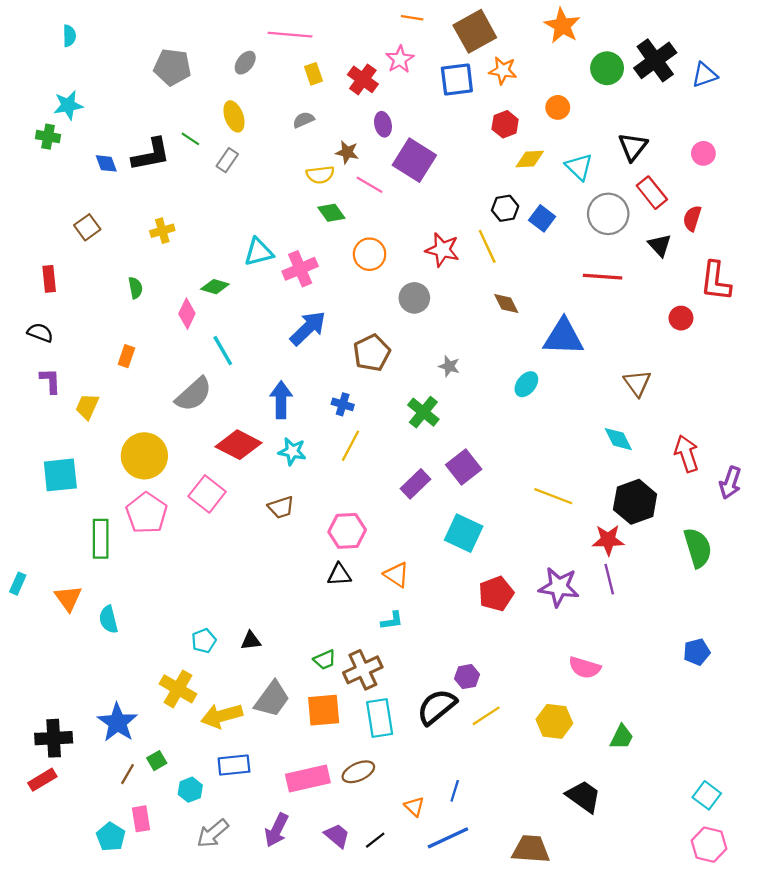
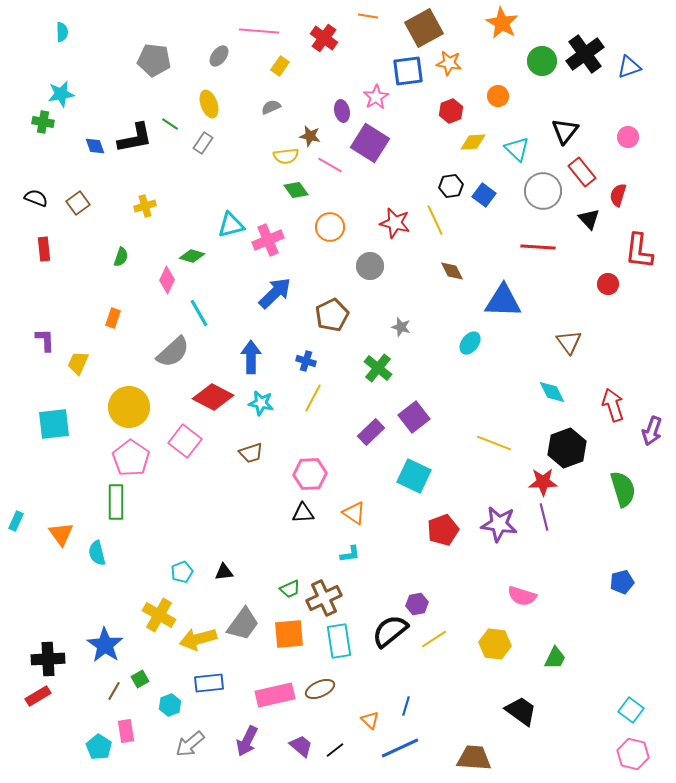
pink star: (400, 59) -> (376, 97), moved
yellow rectangle: (314, 74) -> (280, 66), turned 54
red cross: (363, 79) -> (324, 38), moved
green semicircle: (135, 288) -> (121, 257), turned 30
black semicircle: (40, 333) -> (36, 198), moved
green rectangle: (101, 539) -> (116, 502), moved

